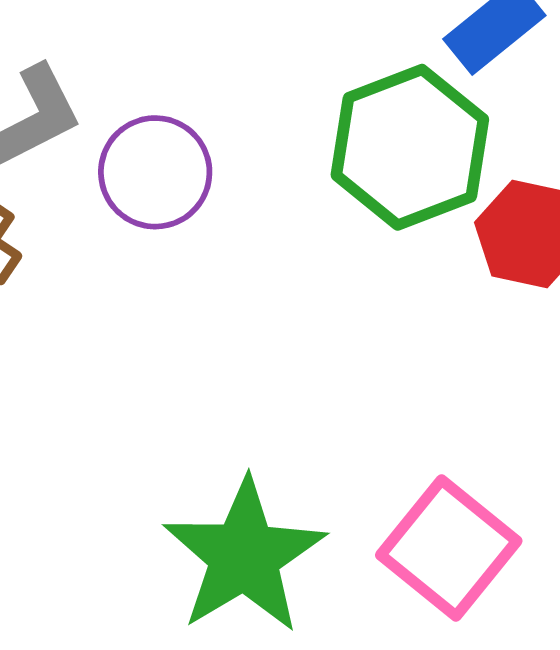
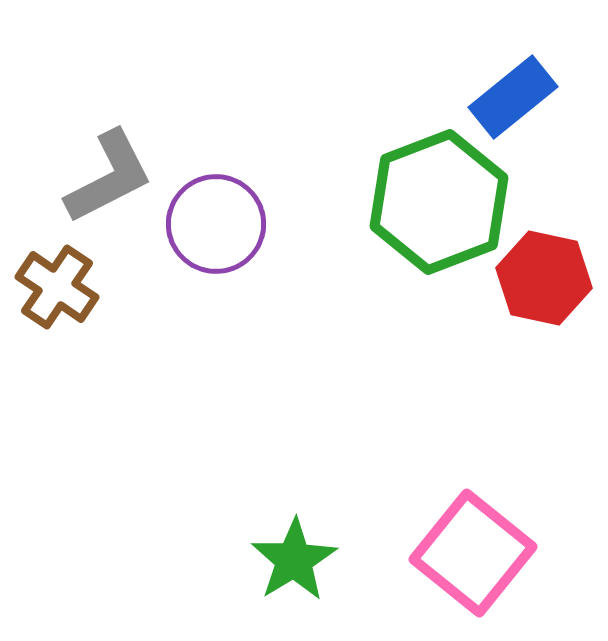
green star: (244, 556) -> (294, 560), size x0.6

